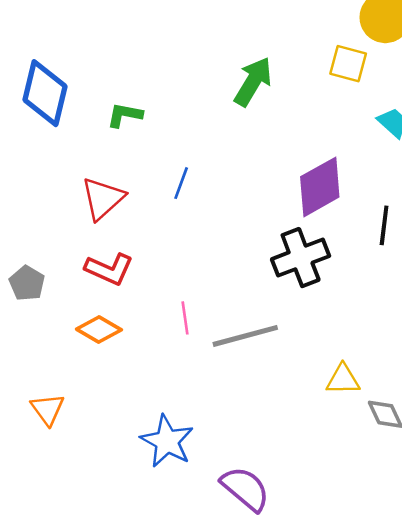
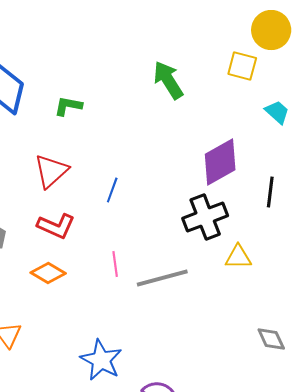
green arrow: (253, 82) -> (168, 80), turned -63
blue line: (181, 183) -> (112, 190), moved
yellow triangle: (343, 380) -> (238, 257), moved

